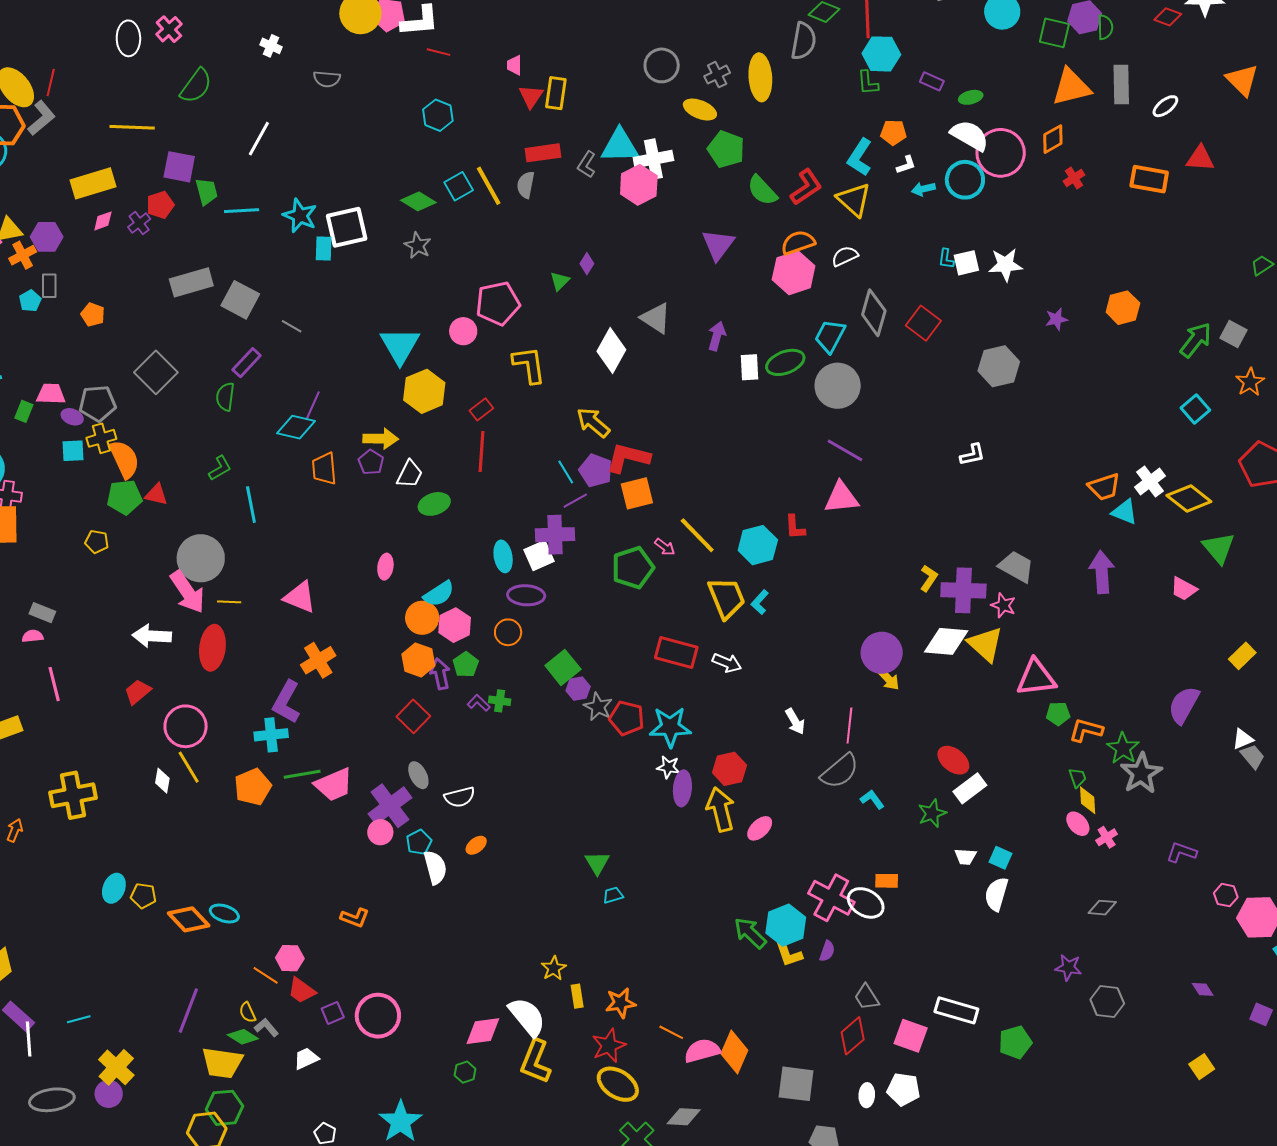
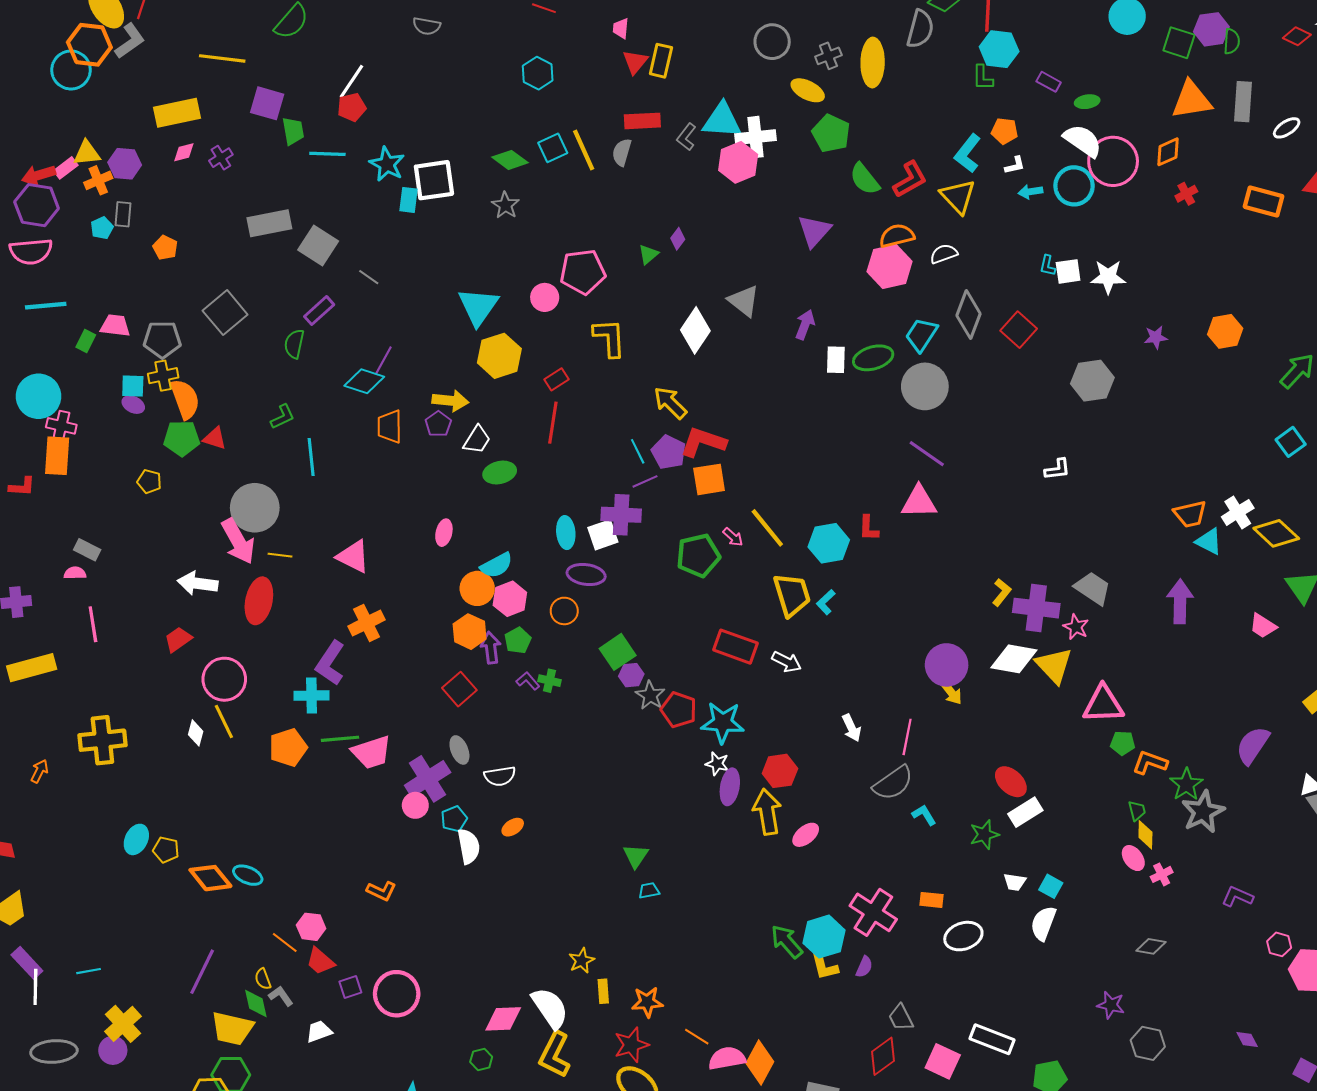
red pentagon: (160, 205) -> (352, 107), moved
purple ellipse: (72, 417) -> (133, 405), moved
white ellipse: (866, 903) -> (963, 936), moved, turned -54
green diamond: (243, 1037) -> (256, 1003), turned 40

